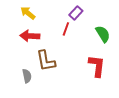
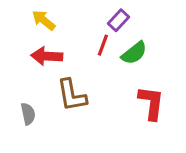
green semicircle: (103, 34) -> (134, 53), moved, turned 84
gray semicircle: (27, 76) -> (28, 114), moved

